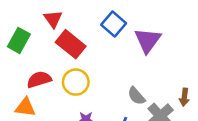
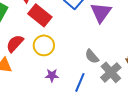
red semicircle: (39, 80) -> (15, 43), turned -30

